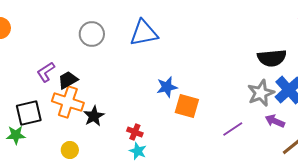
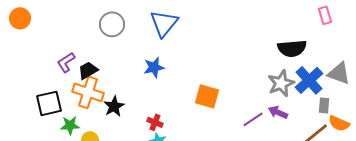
blue triangle: (144, 33) -> (164, 23), turned -40
blue star: (167, 87) -> (154, 67), moved
purple arrow: (275, 121) -> (278, 112), moved
green star: (16, 135) -> (70, 125), moved

